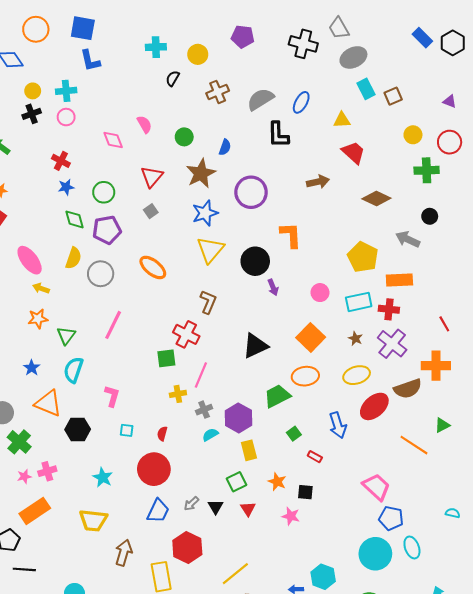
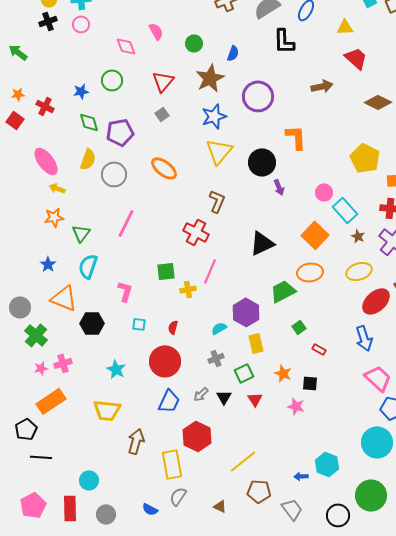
red cross: (61, 161) -> (45, 106), moved
green circle: (104, 192) -> (112, 80), moved
cyan rectangle: (359, 302) -> (345, 210), moved, turned 60
green square: (166, 358) -> (166, 271), moved
gray cross: (204, 410) -> (216, 358), moved
blue arrow: (338, 425) -> (364, 338), moved

